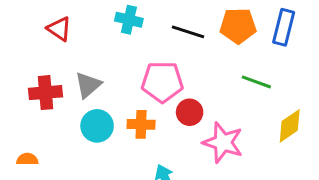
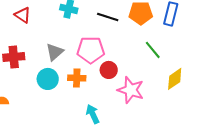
green line: (256, 82) -> (153, 50), turned 30
gray triangle: (88, 85) -> (55, 52), moved

